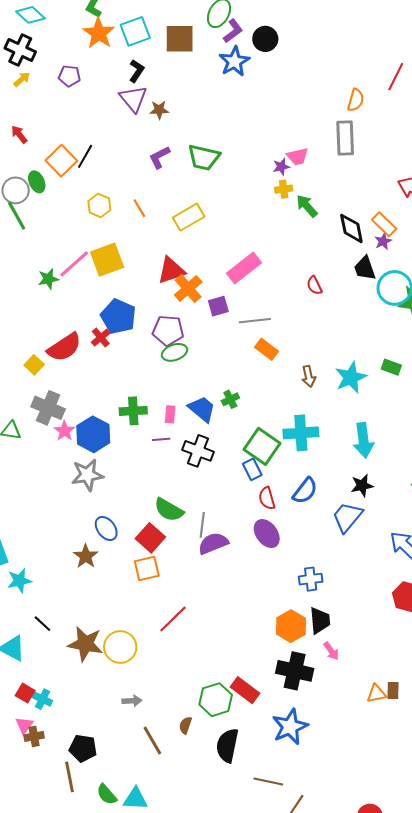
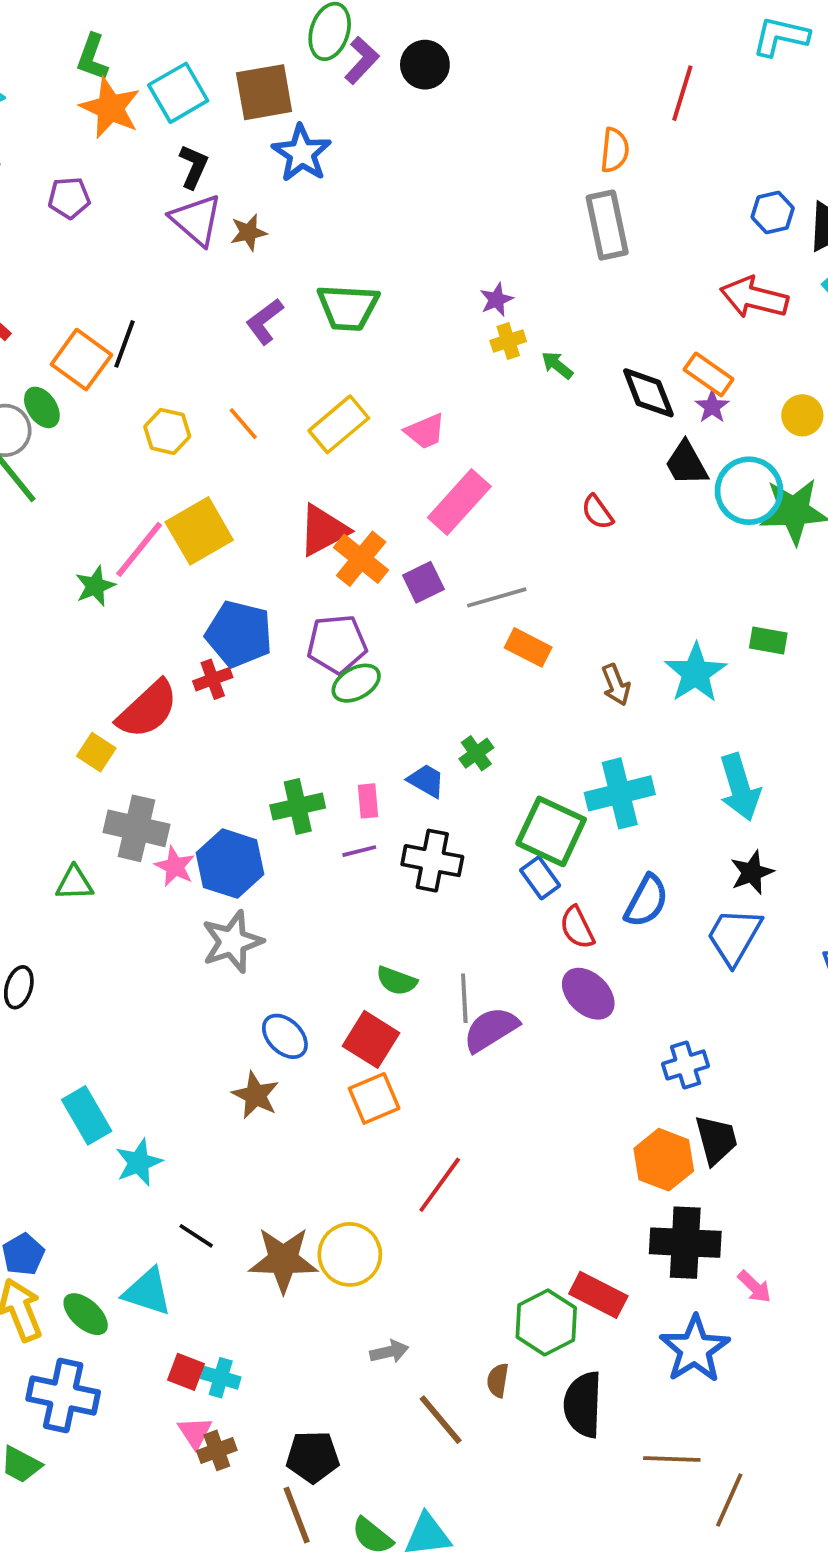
blue star: (234, 61) -> (302, 153), moved
pink trapezoid: (298, 157) -> (425, 431), moved
green arrow: (307, 206) -> (557, 365), size x0.7
red cross: (101, 338) -> (213, 679), turned 30
blue trapezoid: (202, 409) -> (426, 781), size x0.7
green semicircle: (169, 510) -> (397, 981), size x0.7
pink arrow: (331, 651) -> (754, 1287), moved

